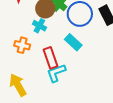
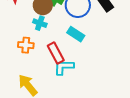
cyan L-shape: (56, 73) -> (64, 67), turned 30

